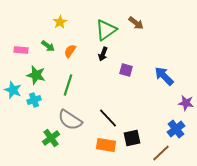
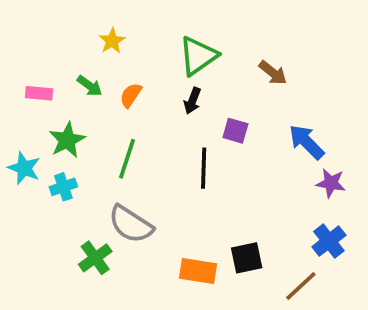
brown arrow: (136, 23) -> (273, 73), moved
green star: (36, 75) -> (67, 140), turned 30
purple star: (186, 103) -> (331, 183), moved
black line: (108, 118) -> (204, 168), moved, turned 45

